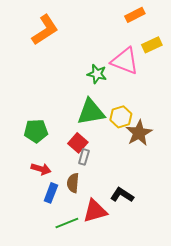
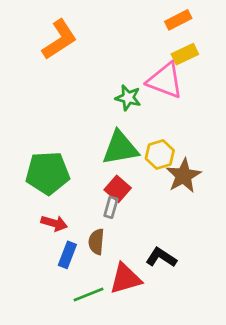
yellow rectangle: (152, 45) -> (185, 54), moved
green pentagon: (36, 131) -> (48, 173), size x1.4
red square: (78, 143) -> (118, 189), moved

